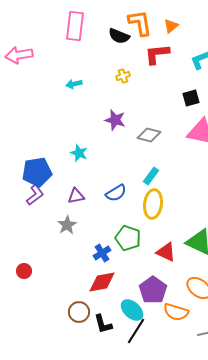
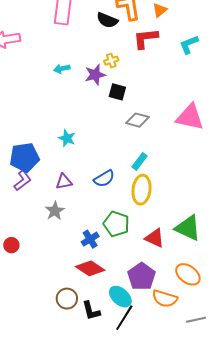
black square: (191, 98) -> (117, 92), moved, turned 30
purple star: (115, 120) -> (95, 75), moved, turned -30
red circle: (24, 271) -> (11, 245), moved
red diamond: (102, 282) -> (90, 268), turned 44

